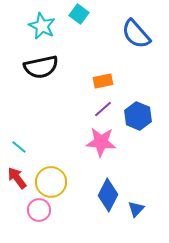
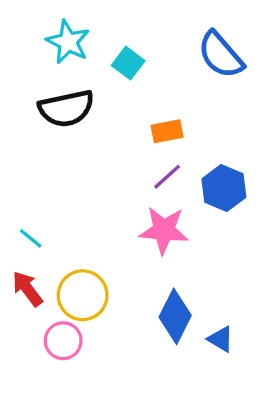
cyan square: (79, 14) -> (128, 63), moved
blue triangle: (136, 209) -> (221, 339), turned -42

